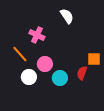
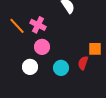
orange line: (20, 54) -> (17, 26), moved
pink circle: (45, 64) -> (42, 47), moved

